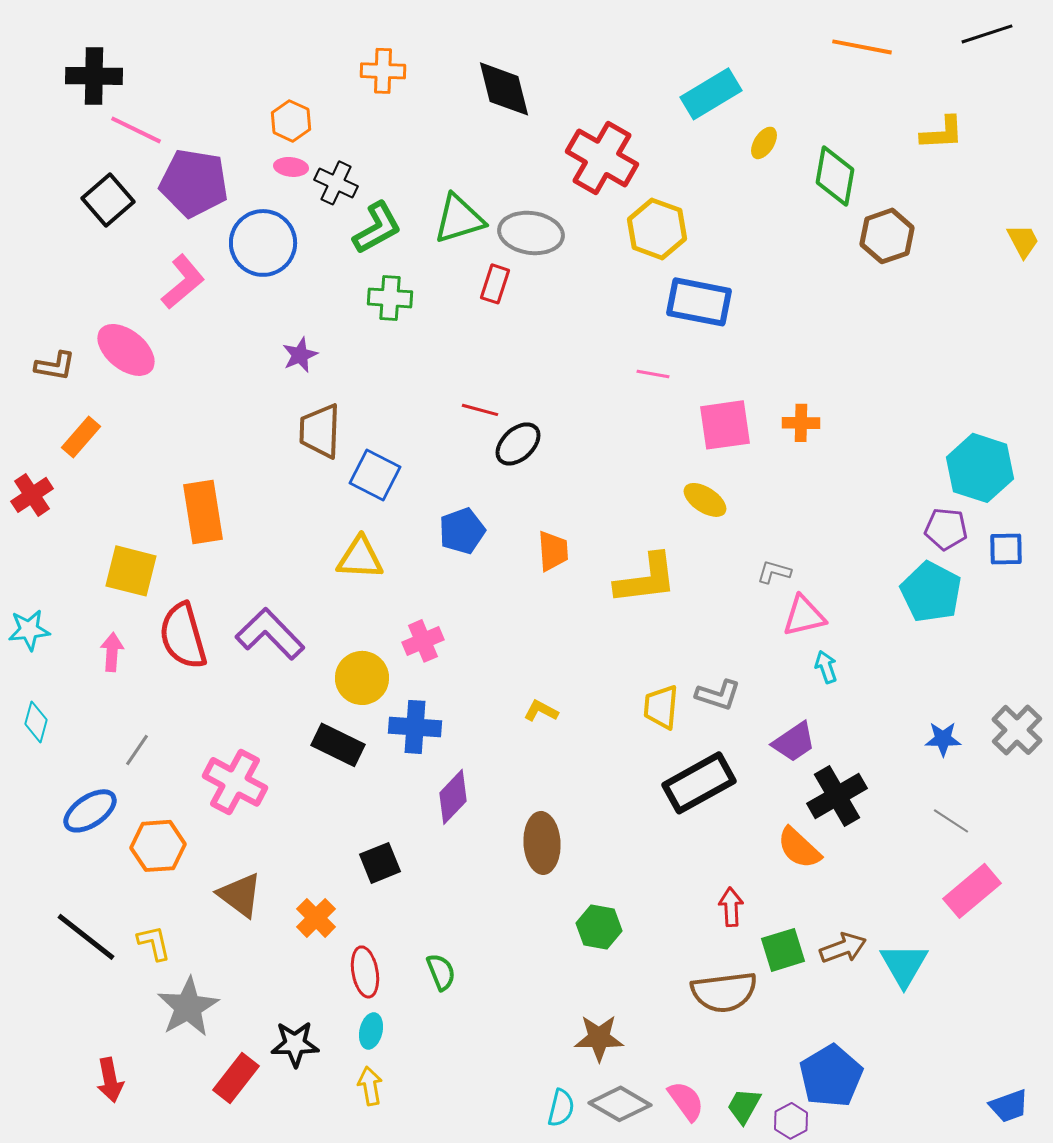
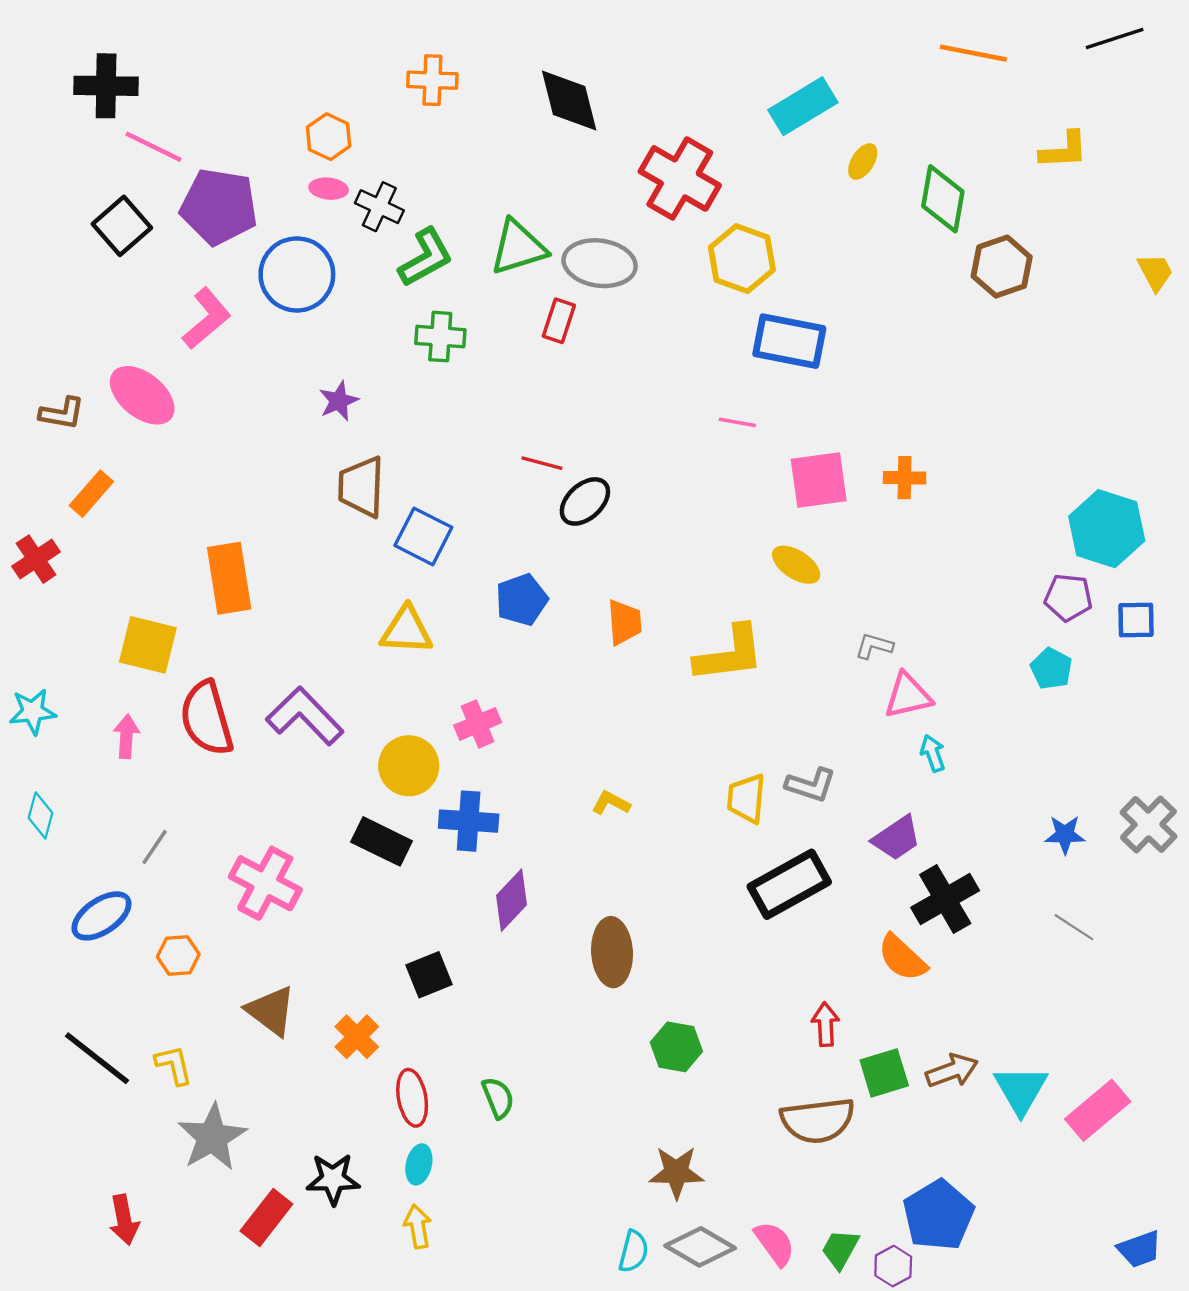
cyan pentagon: (931, 592) -> (1051, 669), size x0.6
orange hexagon: (158, 846) -> (178, 955), size x0.7
pink rectangle: (972, 891) -> (1098, 1110), moved

